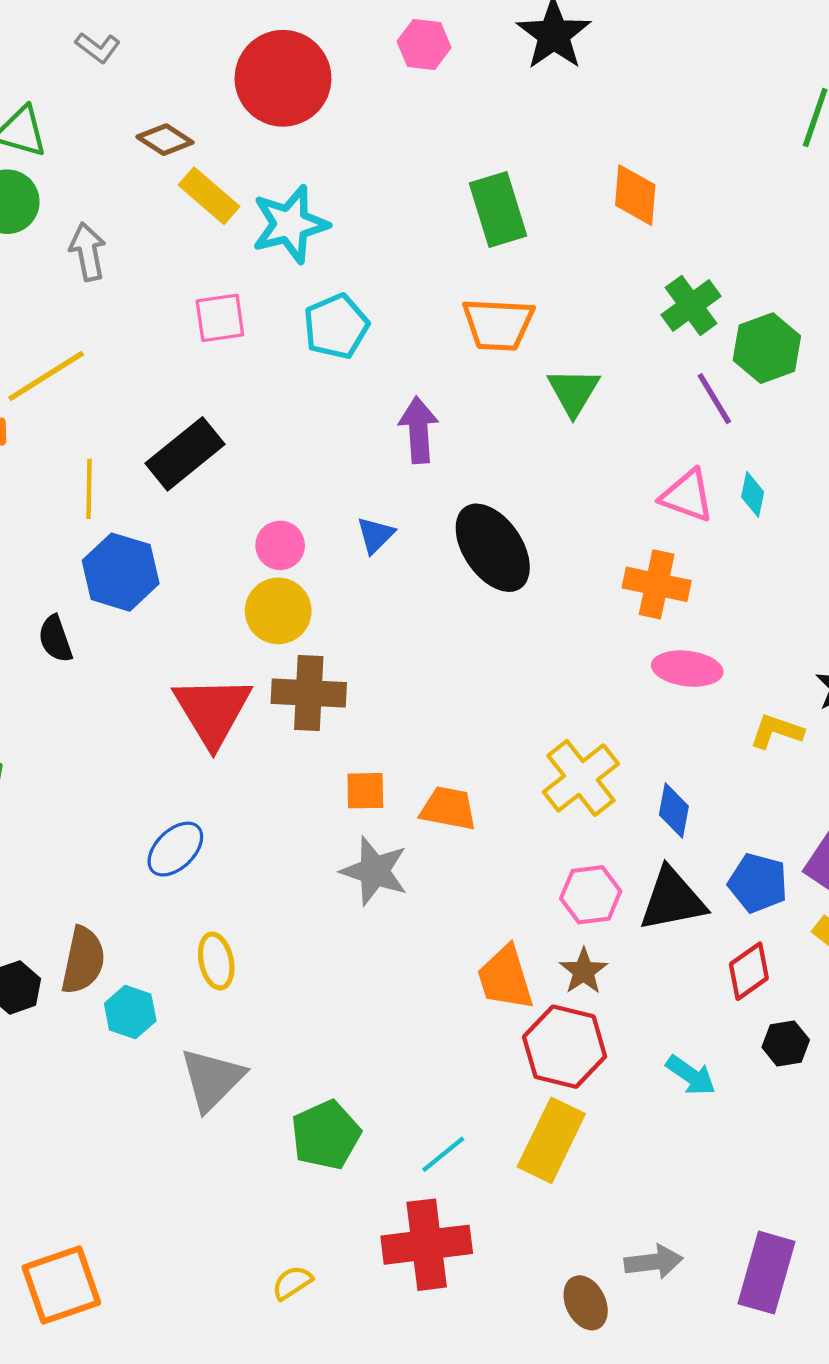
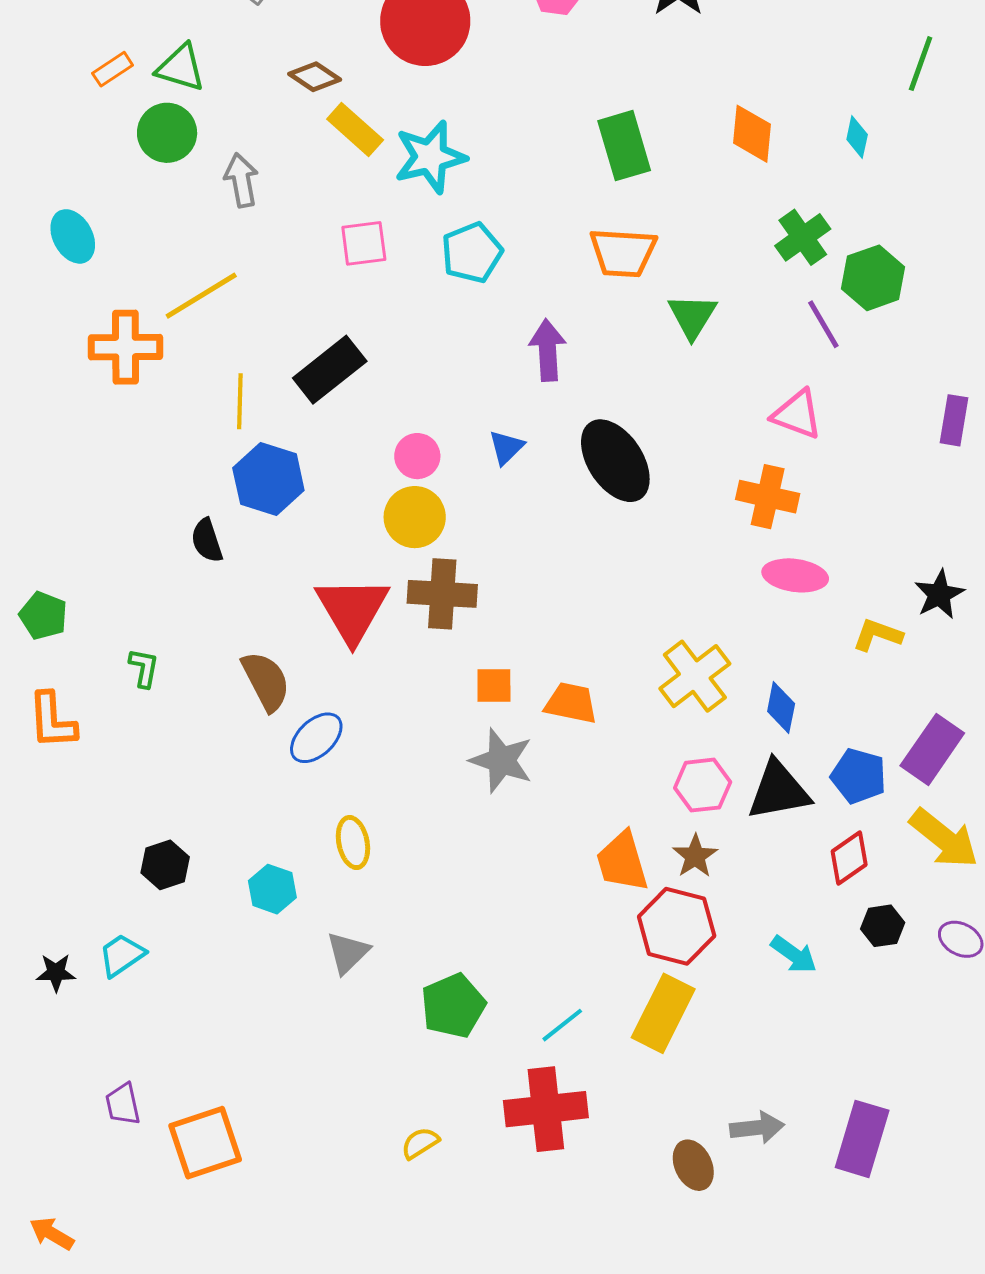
cyan diamond: (753, 494) -> (857, 137), moved
brown semicircle: (83, 960) -> (266, 681), moved, turned -40
gray triangle: (212, 1079) -> (348, 953), size x0.7

